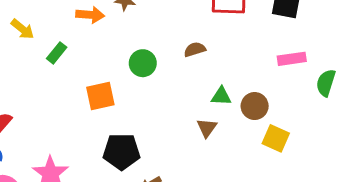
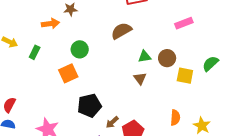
brown semicircle: (195, 49) -> (121, 31), size x1.5
green circle: (143, 63) -> (80, 49), moved
green semicircle: (326, 83) -> (210, 64), moved, turned 42

